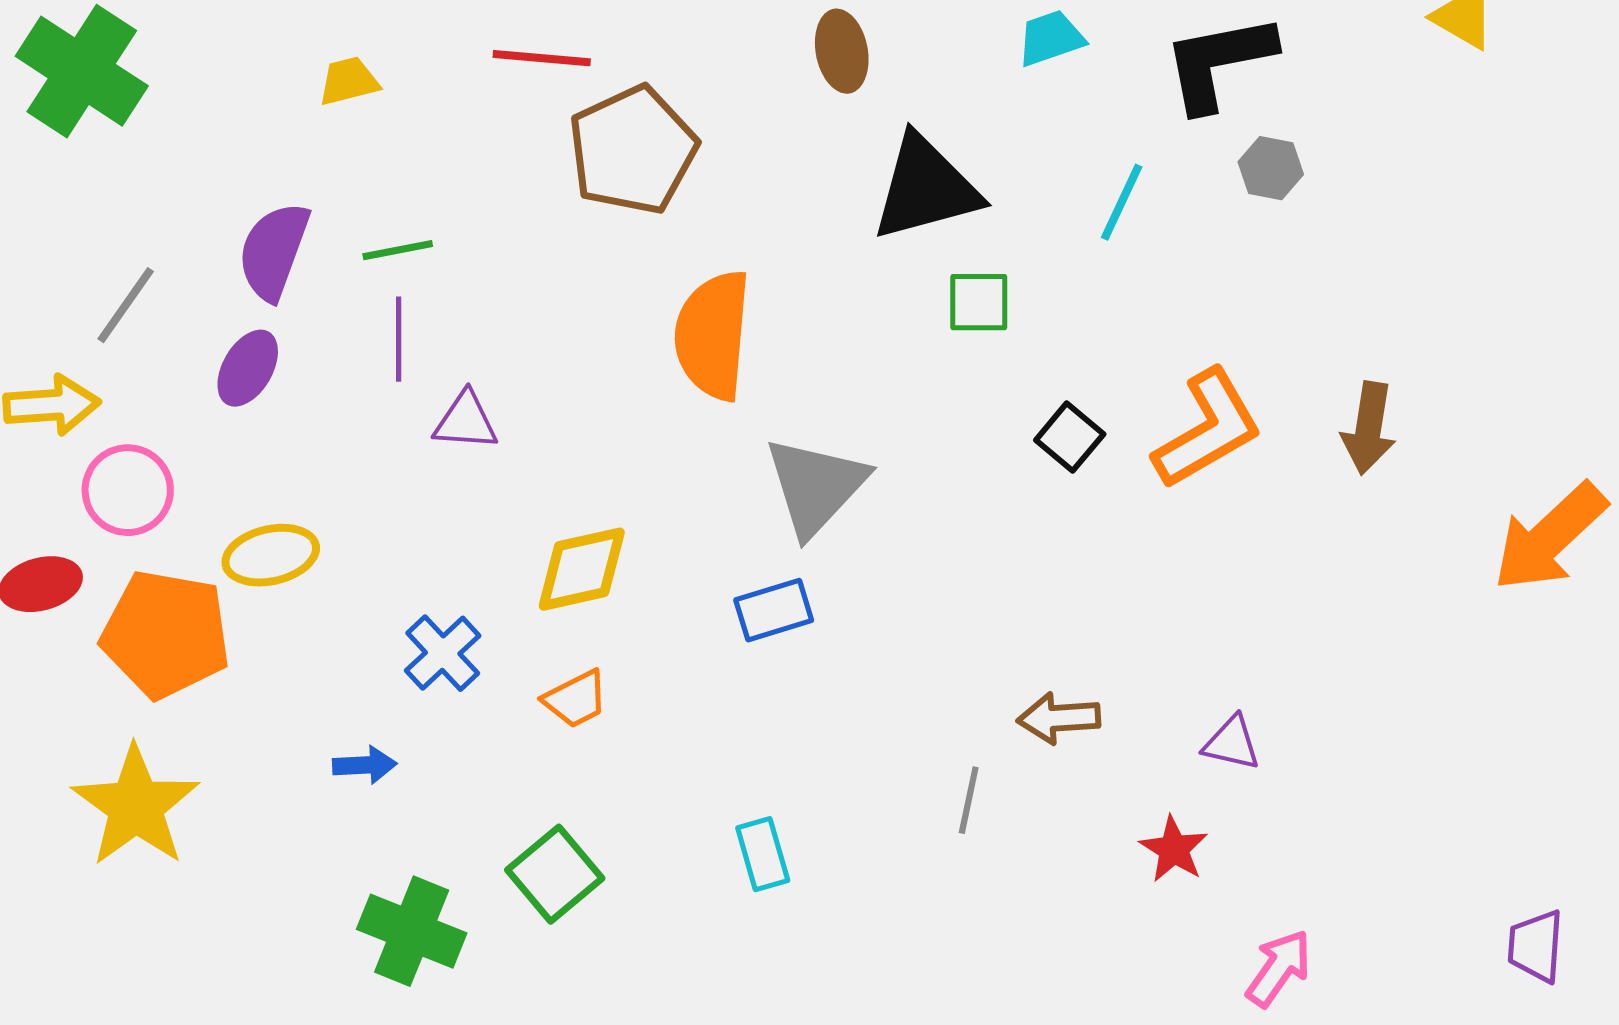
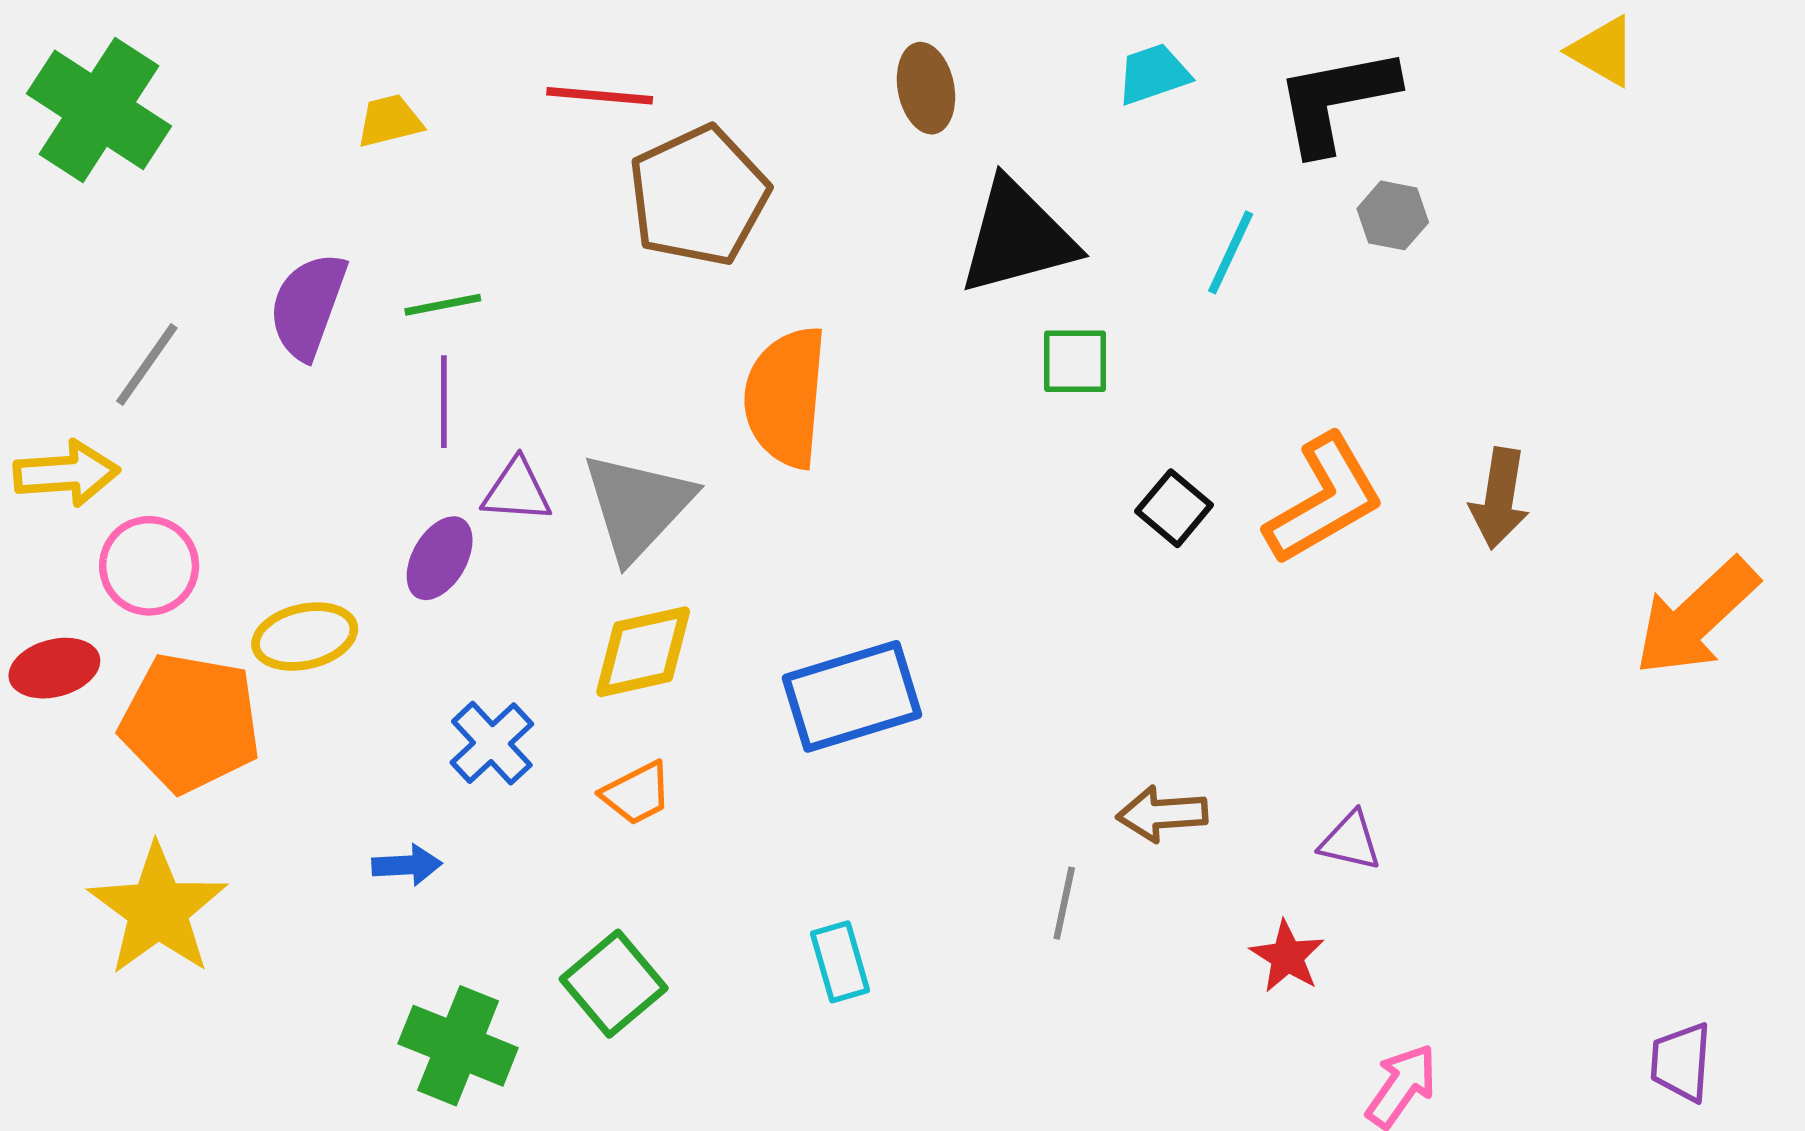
purple ellipse: (248, 368) -> (440, 558), moved
gray triangle: (816, 486) -> (638, 506), moved
blue rectangle: (774, 610) -> (852, 696), size x1.6

